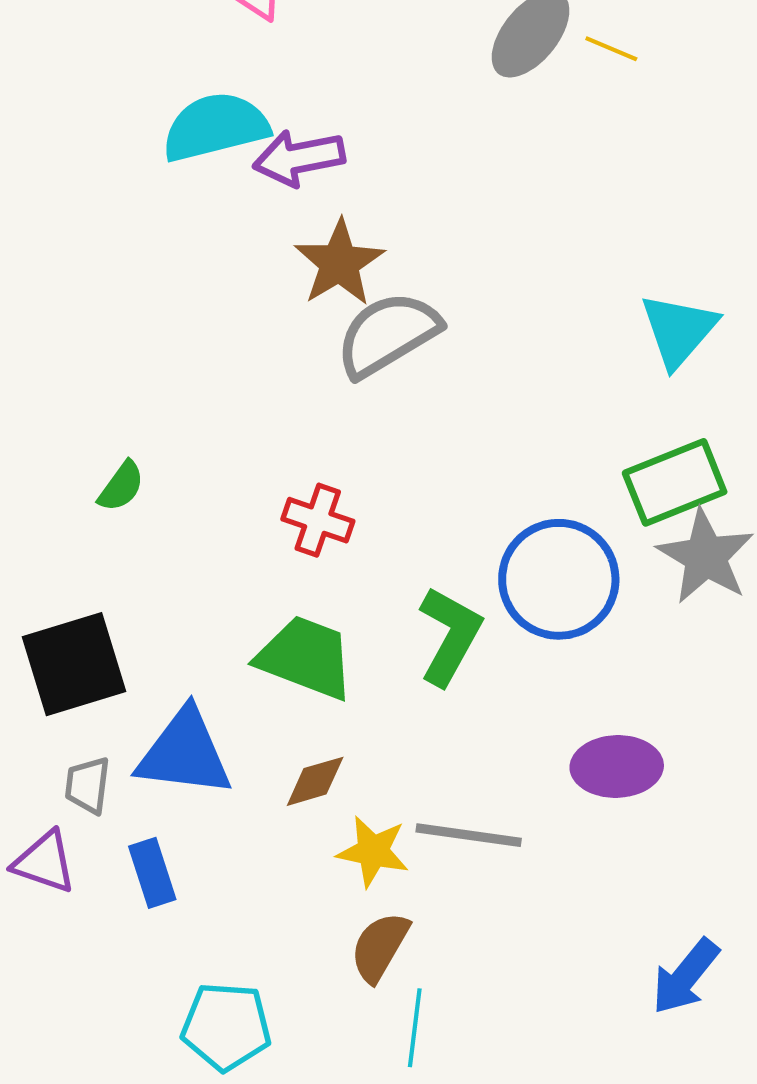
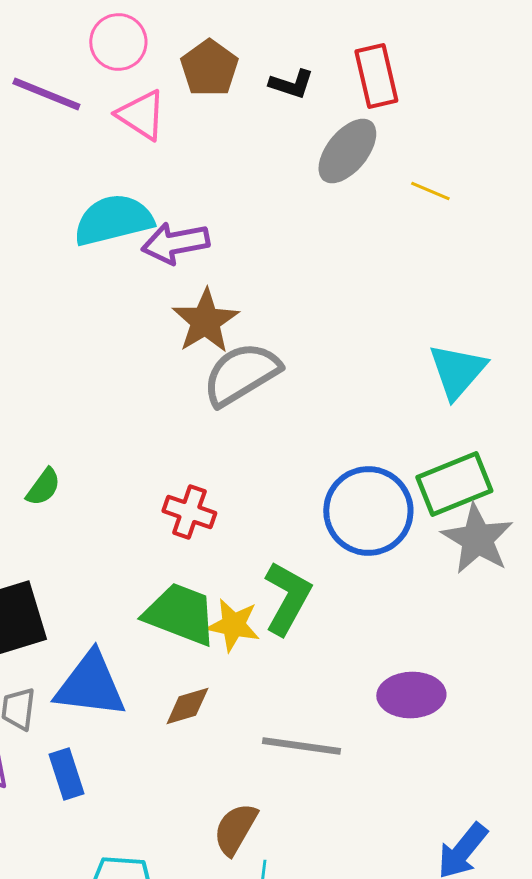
yellow line: (611, 49) -> (430, 191), moved
blue circle: (559, 579) -> (368, 511), moved
yellow star: (373, 851) -> (233, 625), moved

